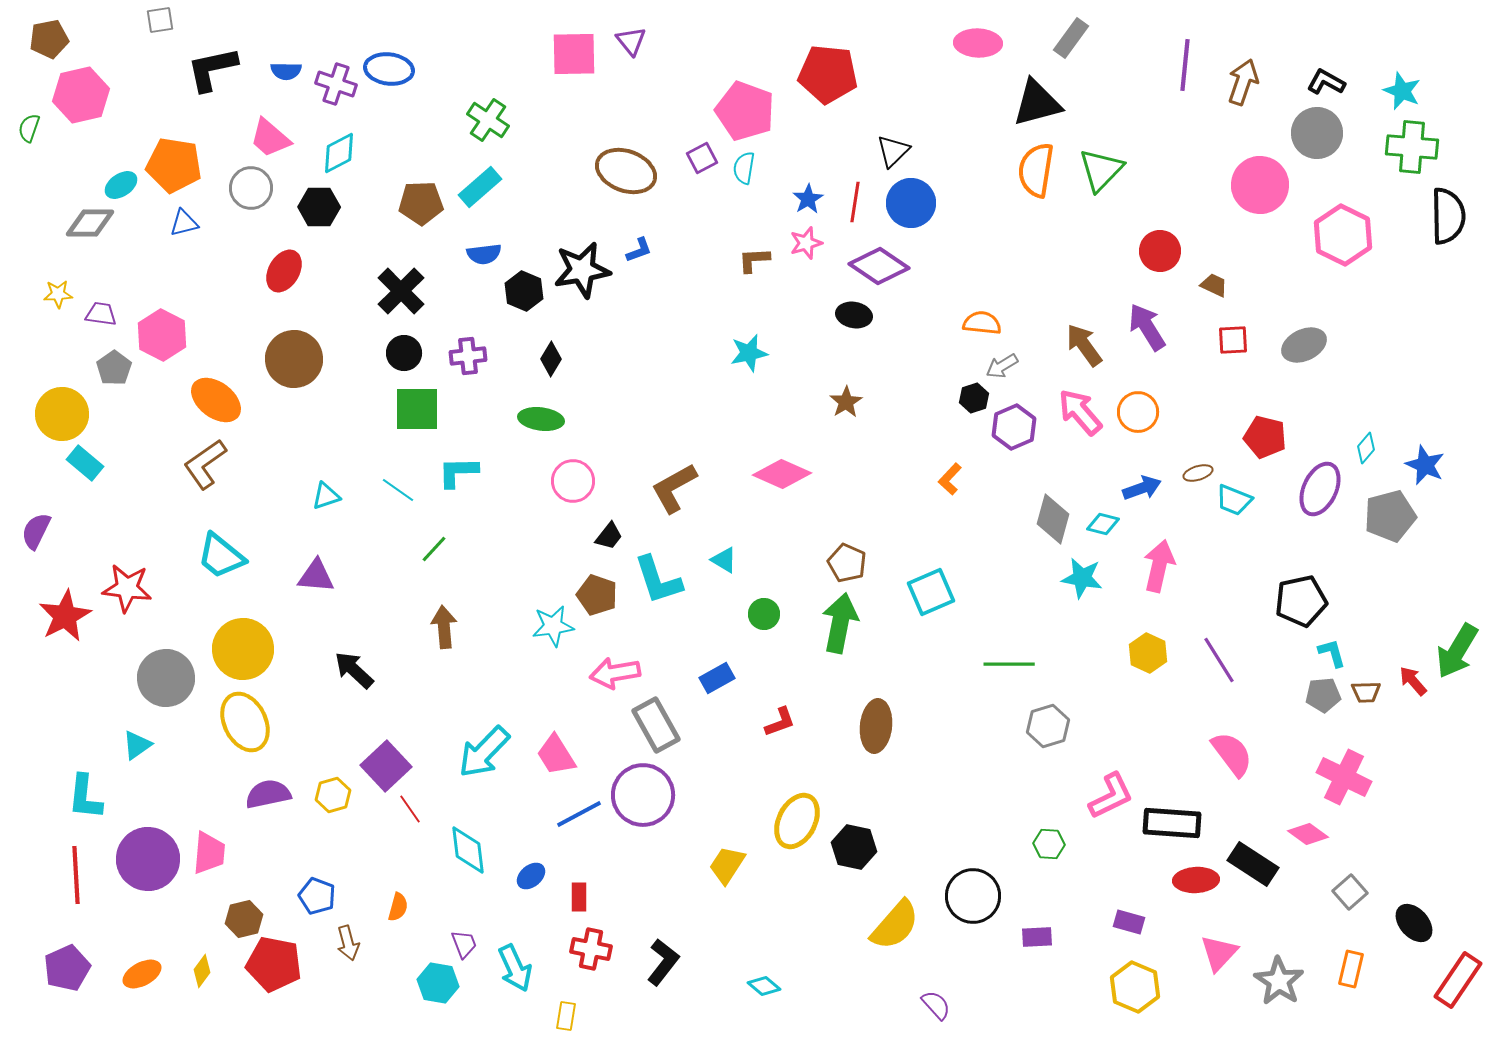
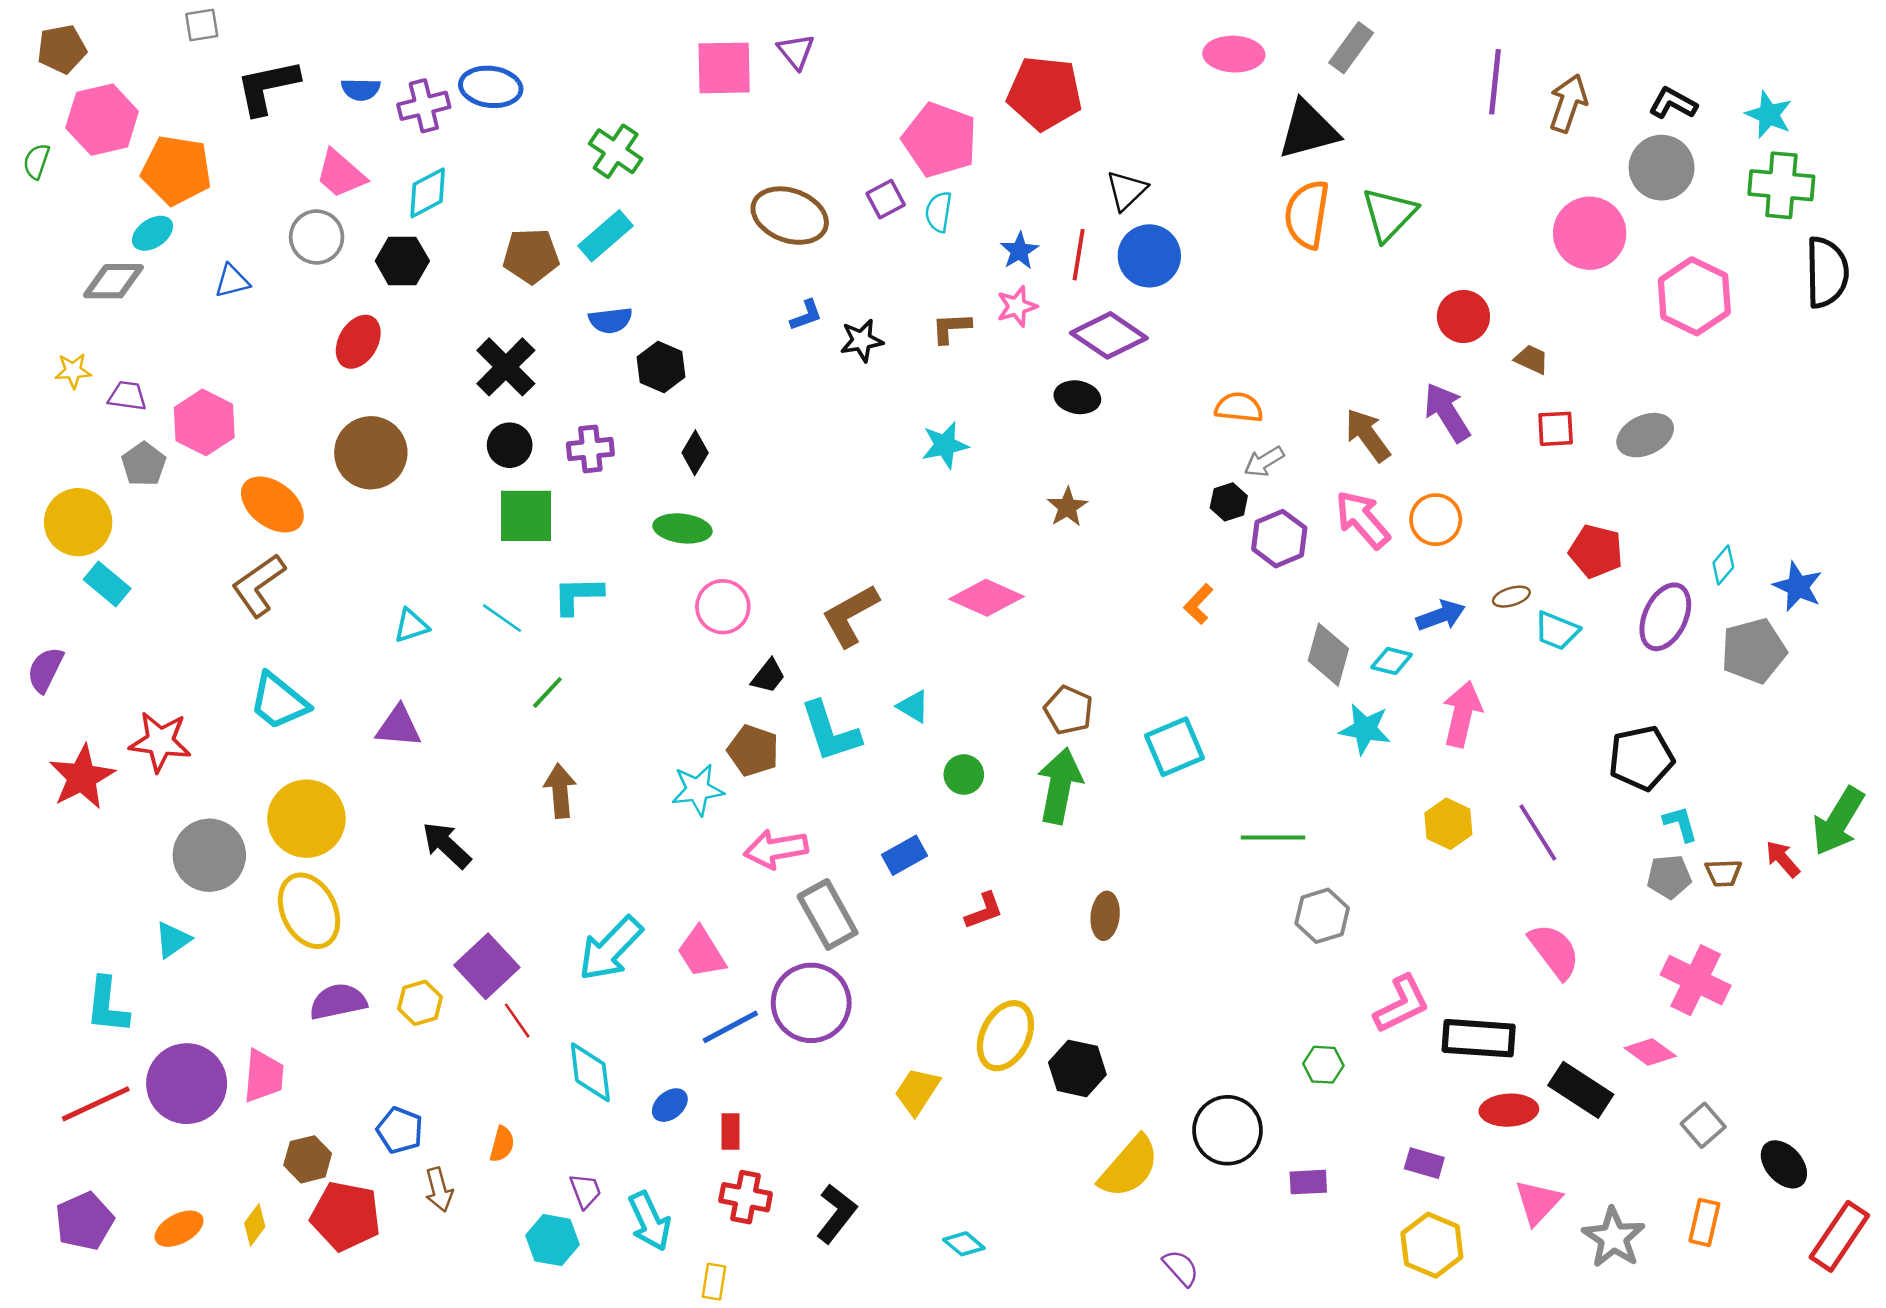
purple cross: (336, 84) -> (424, 106), turned -33
orange pentagon: (174, 165) -> (177, 170), moved
black star: (582, 270) -> (862, 340), moved, size x0.6
brown ellipse: (876, 726) -> (1105, 916), size x0.7
red line: (76, 875) -> (96, 1104), turned 68

